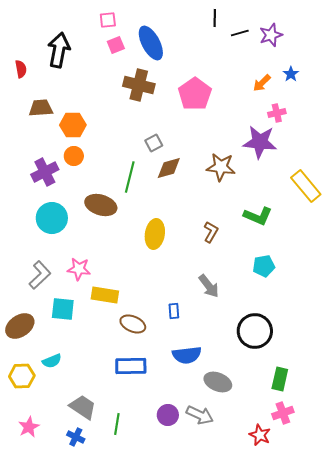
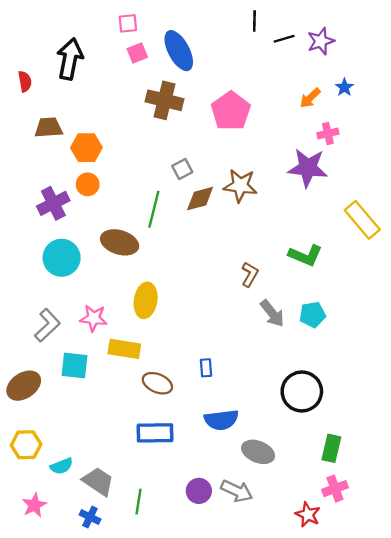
brown star: (221, 167) -> (240, 186), moved
yellow ellipse: (155, 234) -> (146, 300), moved
gray arrow: (209, 286) -> (272, 313), moved
cyan semicircle: (52, 361) -> (62, 466), moved

